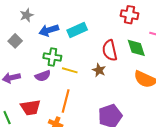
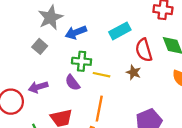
gray star: (27, 15) -> (50, 18), size x1.6
cyan rectangle: (77, 30) -> (120, 31), moved
purple semicircle: (43, 76) -> (72, 83), turned 77

